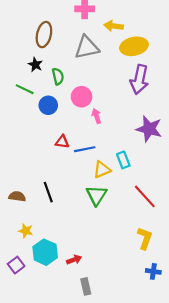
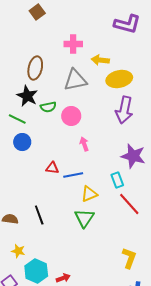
black star: (35, 65) -> (27, 96), size x1.5
green semicircle: (58, 76) -> (48, 107), turned 91
pink circle: (81, 97) -> (71, 116), moved
blue circle: (48, 105) -> (22, 142), moved
cyan rectangle: (123, 160) -> (117, 180), moved
red line: (145, 196) -> (129, 204), moved

